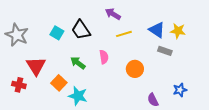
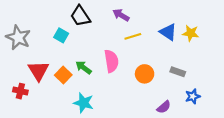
black trapezoid: (81, 30) -> (80, 16), moved
gray rectangle: (165, 51) -> (178, 72), moved
pink semicircle: (104, 57) -> (111, 61), size x1.5
orange square: (59, 83) -> (63, 75), moved
purple semicircle: (153, 100) -> (164, 107), turned -104

